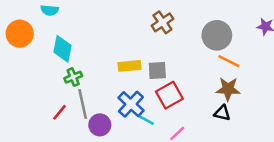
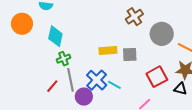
gray circle: (217, 35) -> (162, 34), moved
red square: (169, 95) -> (157, 77), moved
blue cross: (131, 104) -> (97, 80), moved
cyan line: (146, 120) -> (114, 85), moved

